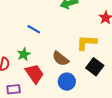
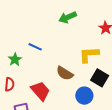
green star: (24, 54) -> (15, 59), moved
blue circle: (67, 82) -> (84, 96), moved

